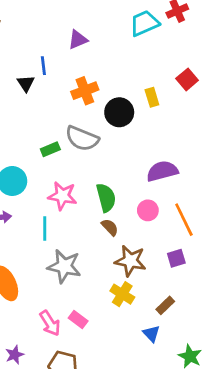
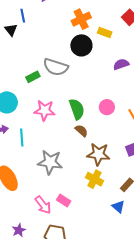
orange cross: (85, 91) -> (81, 19), moved
yellow rectangle: (152, 97) -> (105, 33), turned -48
purple semicircle: (162, 171) -> (121, 64), moved, size x0.7
pink circle: (148, 210) -> (107, 107), moved
cyan line: (45, 229) -> (22, 137), moved

